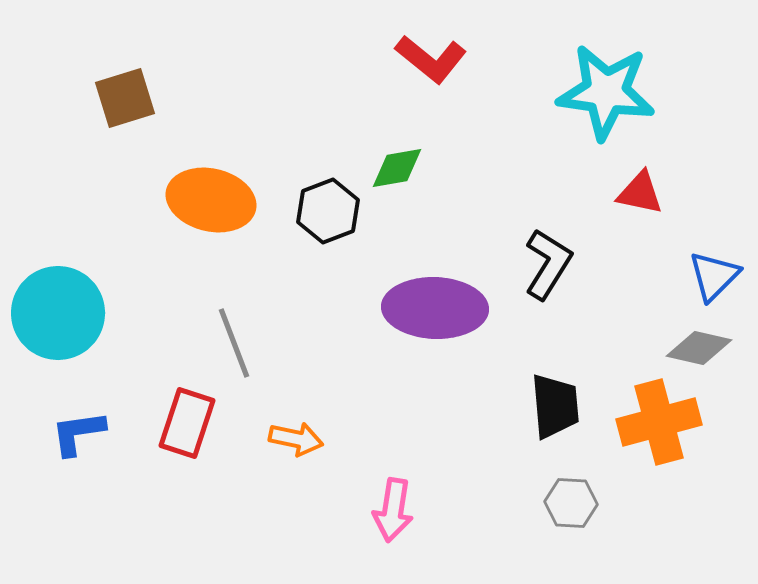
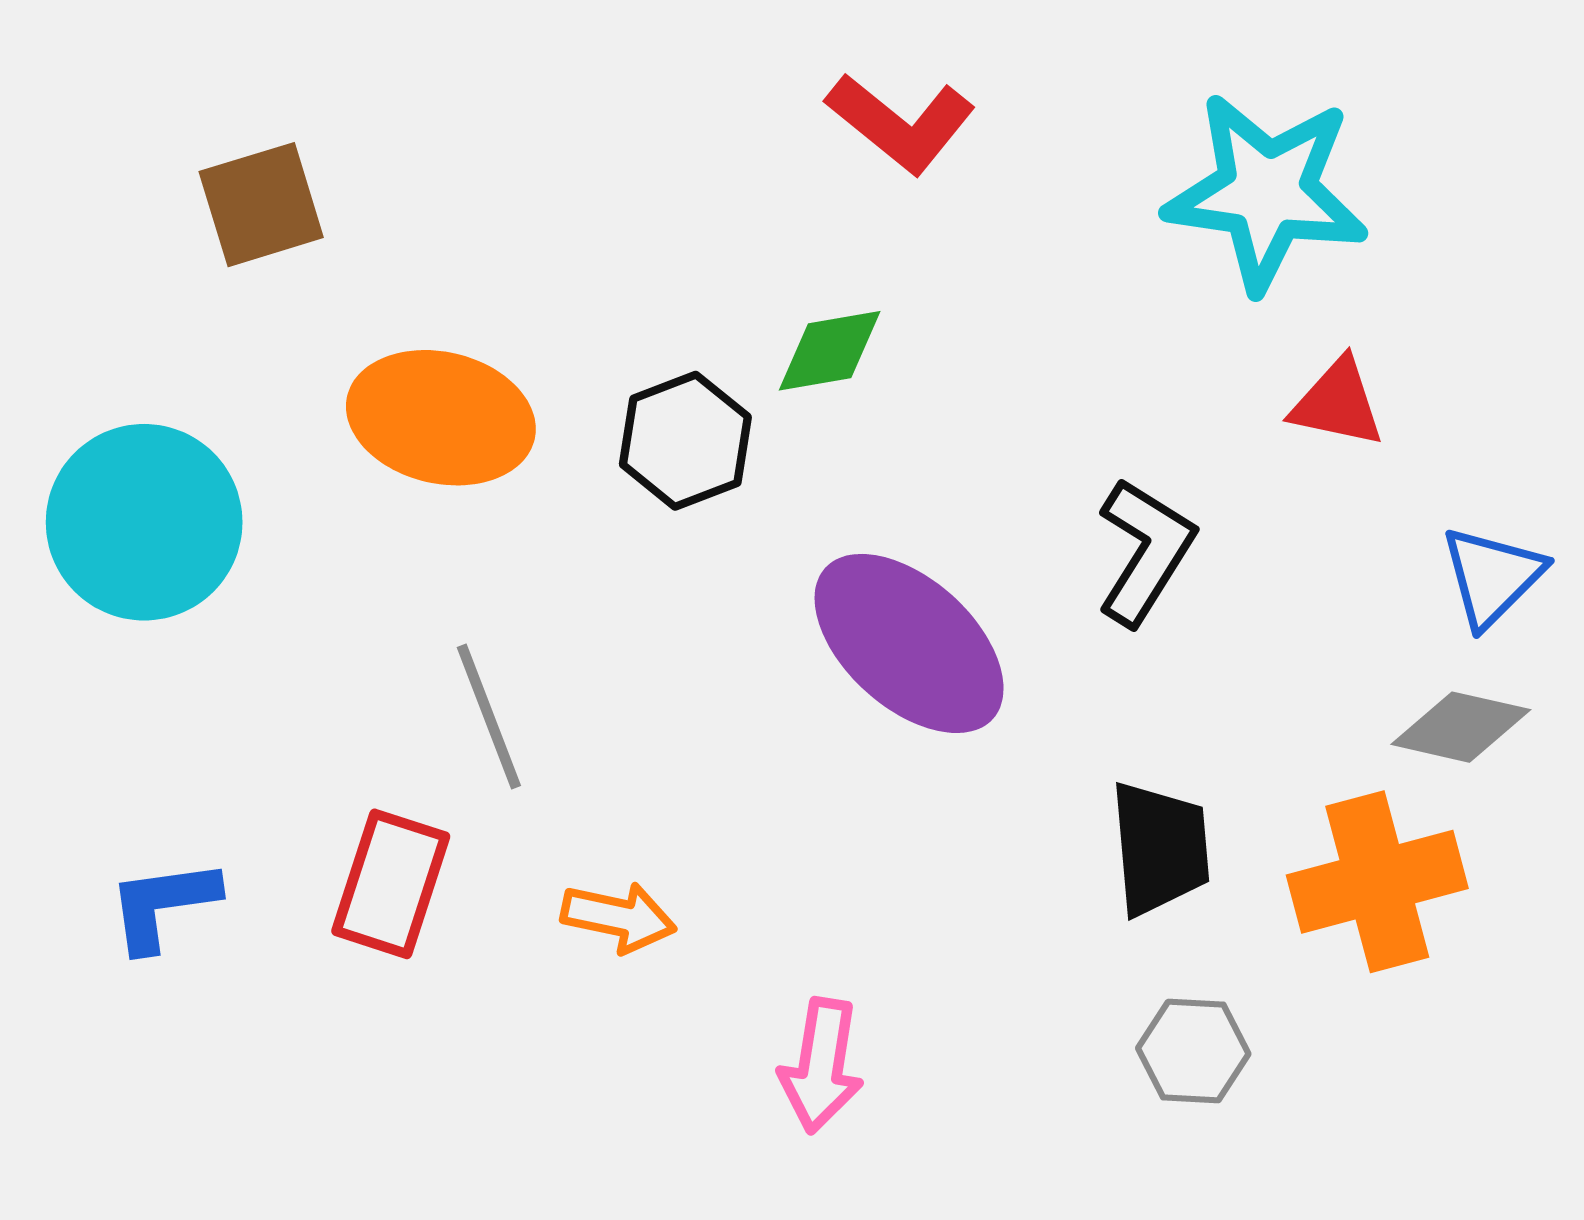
purple ellipse: (435, 308) -> (909, 643), turned 40
cyan circle: (58, 313) -> (144, 522), moved

